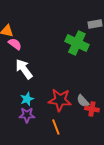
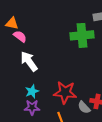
green cross: (77, 43) -> (82, 35), turned -30
gray semicircle: (83, 101) -> (84, 107), moved

